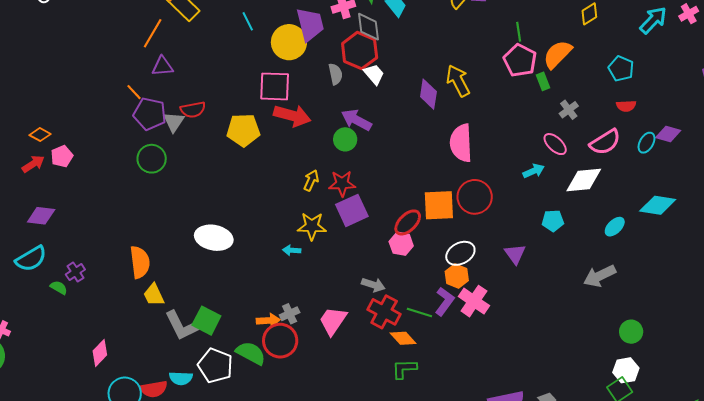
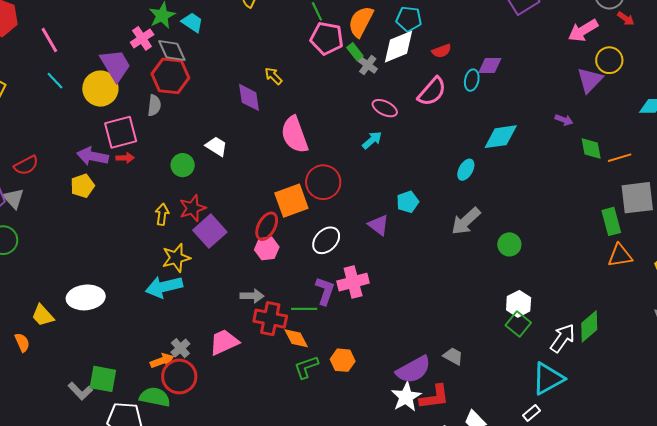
cyan pentagon: (621, 69) -> (409, 19), moved
gray semicircle: (335, 74) -> (154, 105), turned 35
white trapezoid: (374, 74) -> (216, 146), moved
yellow arrow: (458, 81) -> (273, 76), size x0.6
pink square: (275, 86) -> (121, 132), moved
red semicircle: (193, 110) -> (26, 165), moved
gray cross: (569, 110) -> (368, 65), moved
red arrow: (292, 116) -> (125, 158), size x0.5
purple arrow: (356, 120) -> (93, 156), moved
yellow pentagon: (243, 130) -> (82, 186), size x0.7
white diamond: (584, 180) -> (399, 47), moved
cyan pentagon: (553, 221) -> (408, 202), moved
cyan arrow: (292, 250) -> (164, 287), size x2.0
orange semicircle: (140, 262) -> (22, 342), size x0.6
orange hexagon: (457, 276) -> (343, 360), moved
yellow trapezoid: (154, 295) -> (43, 315), moved
pink cross: (474, 301) -> (353, 282), turned -32
pink trapezoid: (333, 321) -> (224, 342), turned 48
gray L-shape: (181, 326) -> (80, 391), size x0.7
green circle: (631, 332) -> (509, 244), moved
orange diamond: (403, 338) -> (296, 338), turned 32

